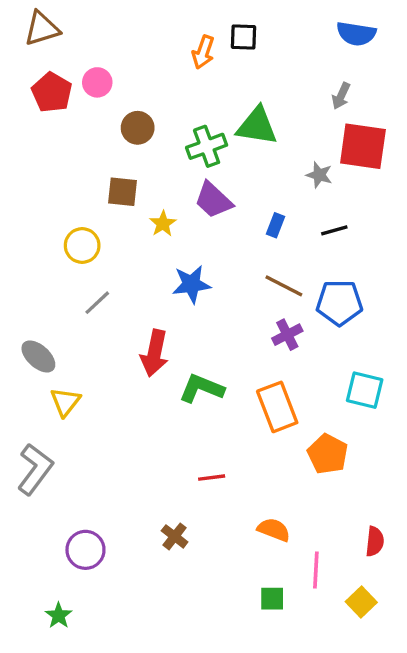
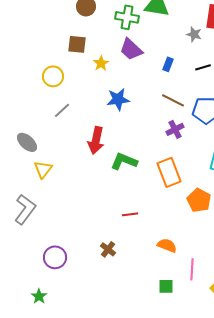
green cross: (207, 146) -> (127, 17), turned 30

